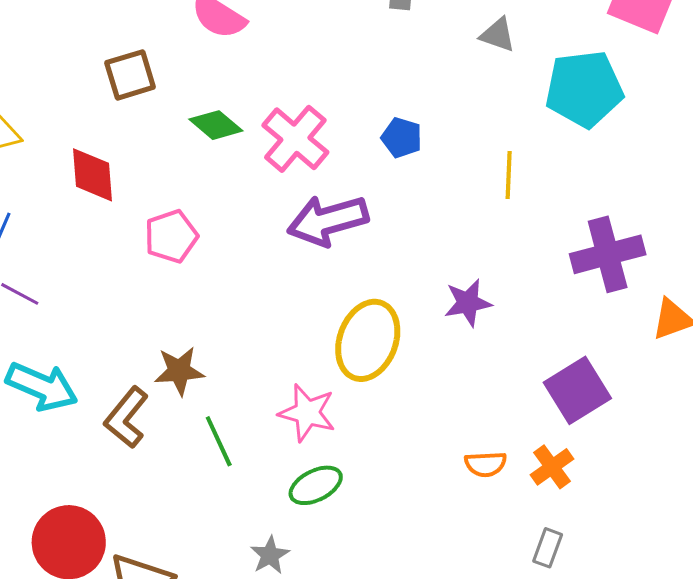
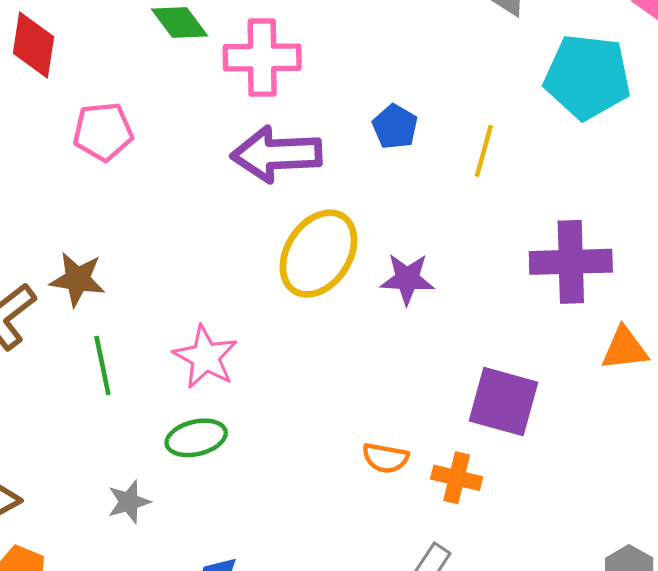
blue pentagon: (402, 138) -> (395, 127), moved
pink cross: (295, 139) -> (262, 58), turned 36
yellow ellipse: (368, 340) -> (318, 254), moved
purple square: (577, 390) -> (503, 402), turned 34
orange cross: (552, 467) -> (457, 478), turned 36

